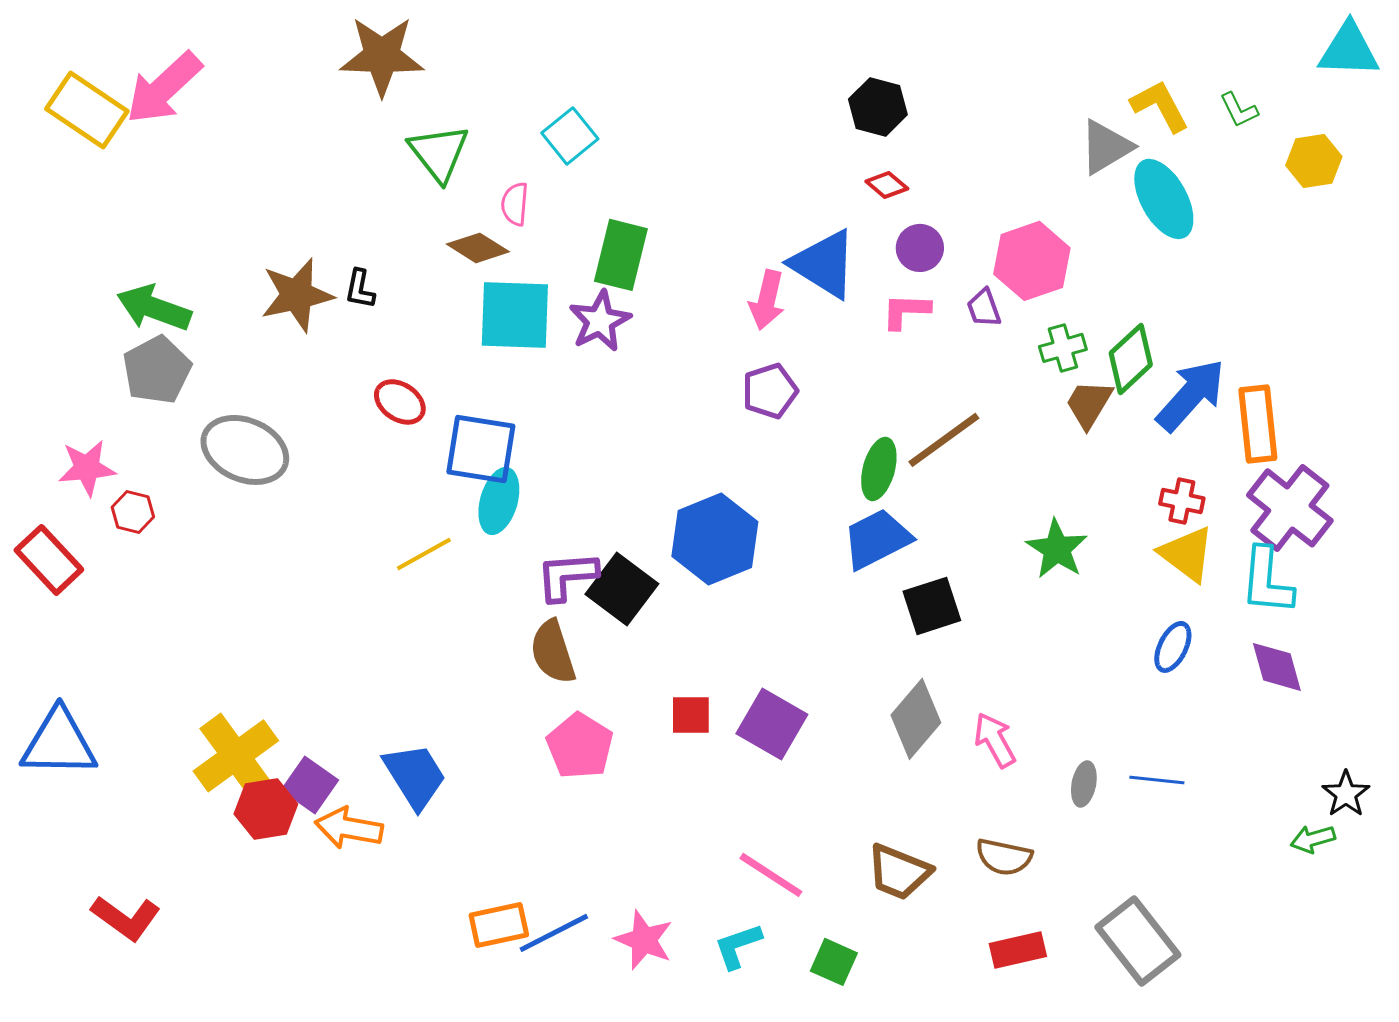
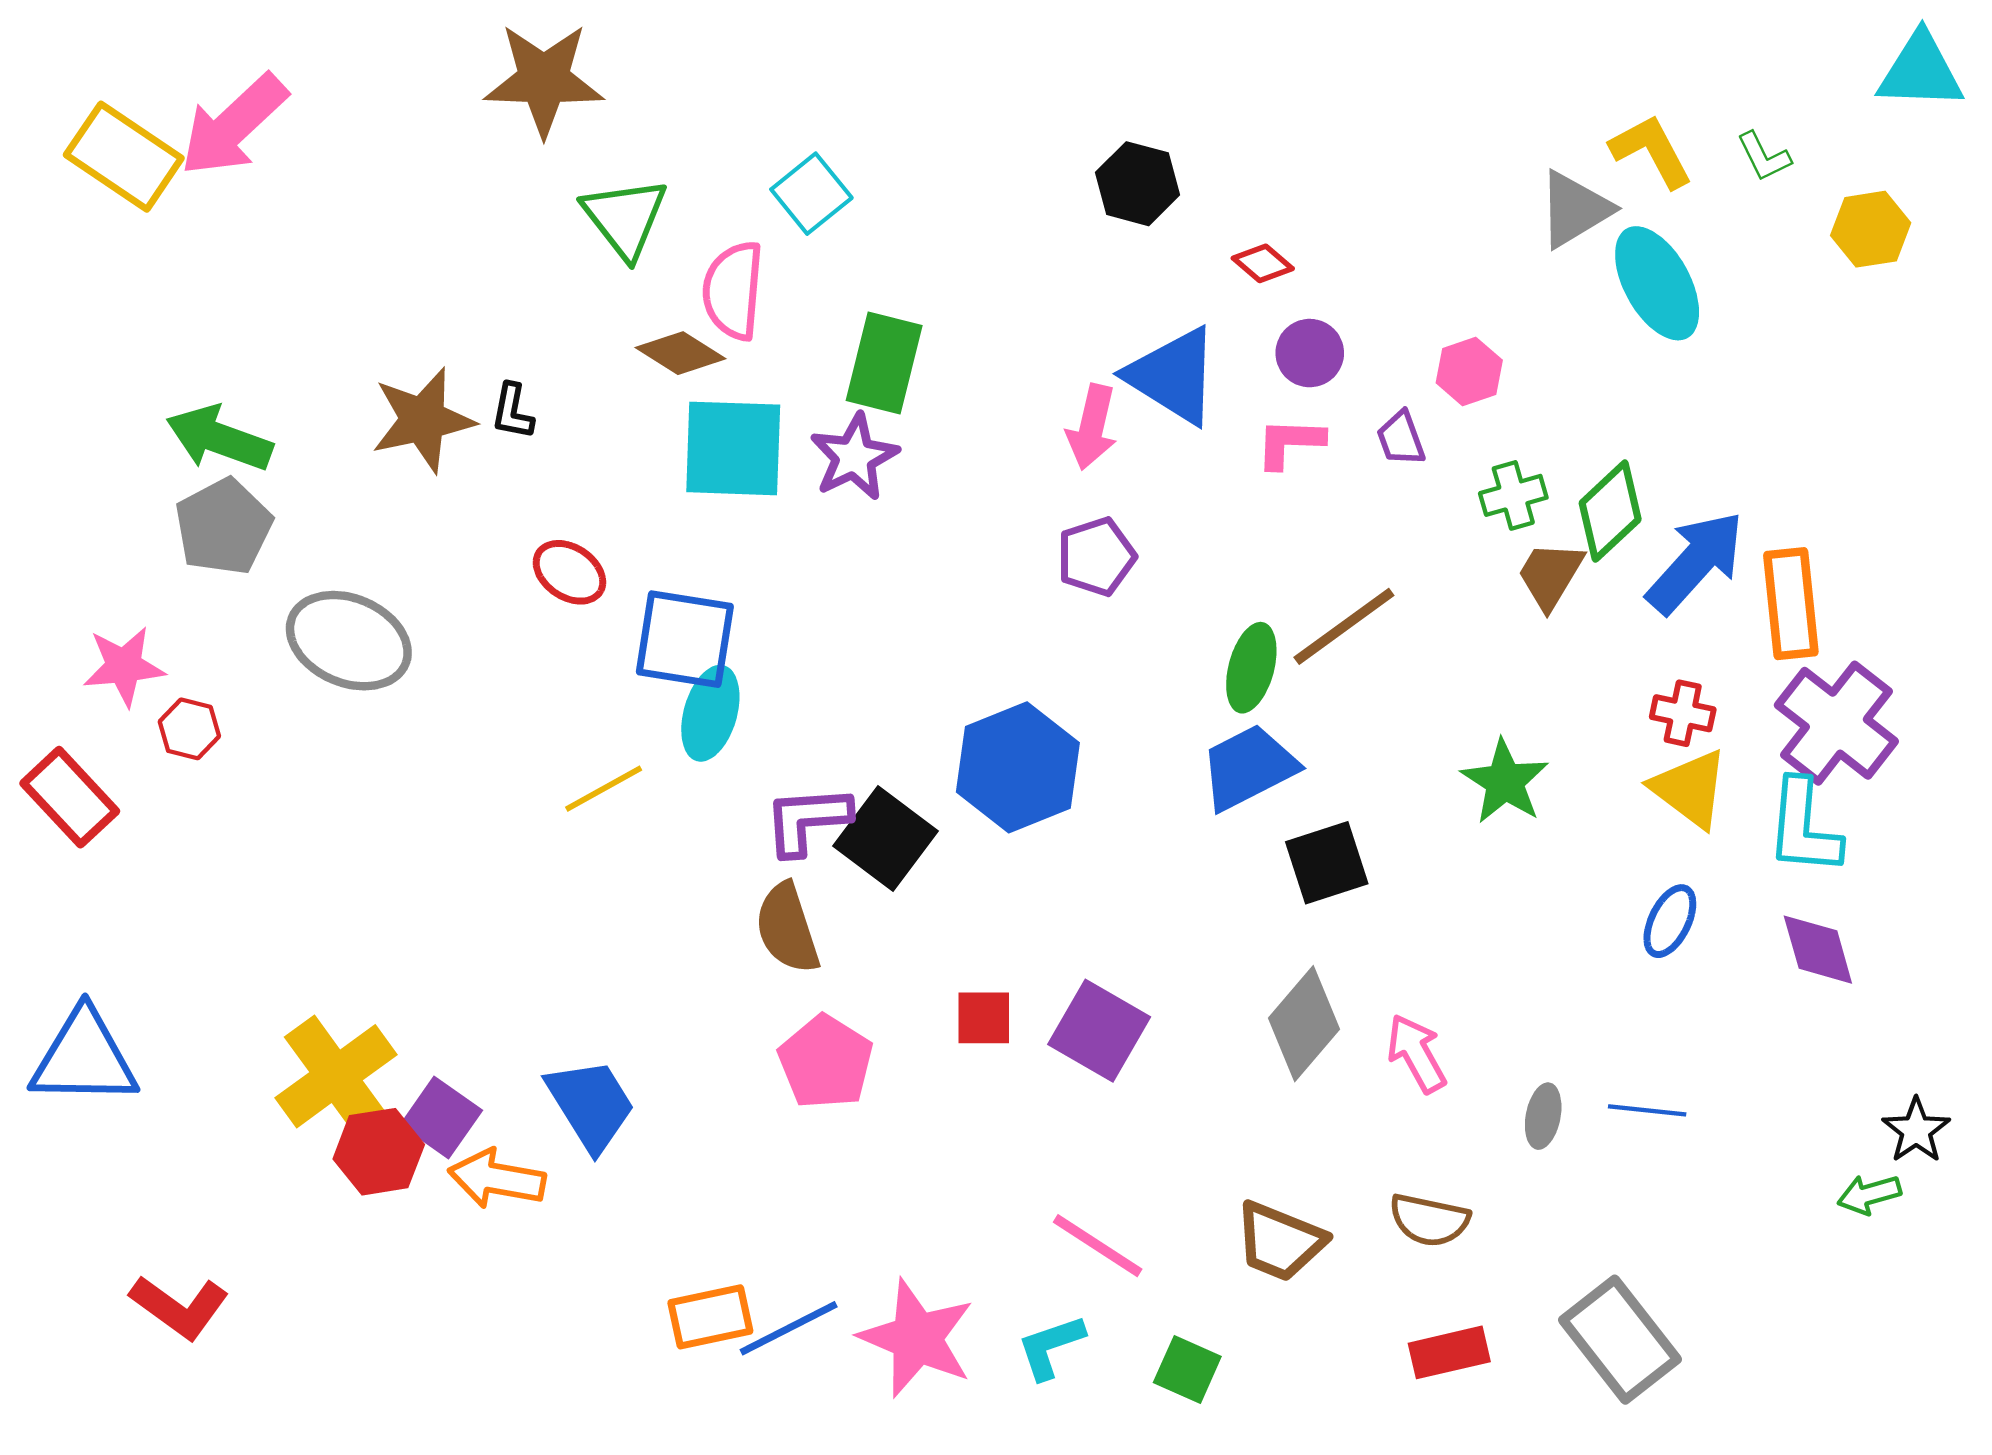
black hexagon: (878, 107) -> (1137, 184), moved
pink semicircle: (515, 204) -> (733, 290), size x1.6
pink hexagon: (1032, 261) -> (1469, 372), size x0.6
pink star: (644, 940) -> (917, 1338), size x1.4

